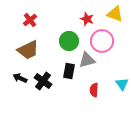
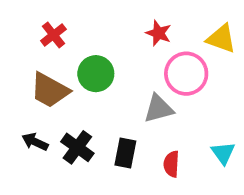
yellow triangle: (115, 14) -> (221, 39), moved
green circle: (69, 41) -> (96, 74), moved
brown trapezoid: (28, 50) -> (50, 90), turned 55
black rectangle: (69, 71) -> (125, 153), moved

